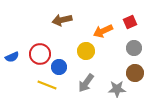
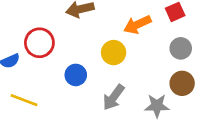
red circle: (40, 54) -> (39, 43), moved
yellow line: (47, 85) -> (24, 100), moved

